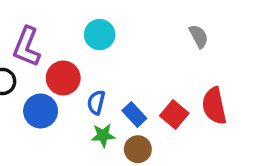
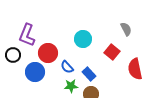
cyan circle: (100, 35) -> (83, 39), moved
blue semicircle: (96, 102) -> (67, 67), turned -56
red square: (174, 114) -> (112, 52), moved

